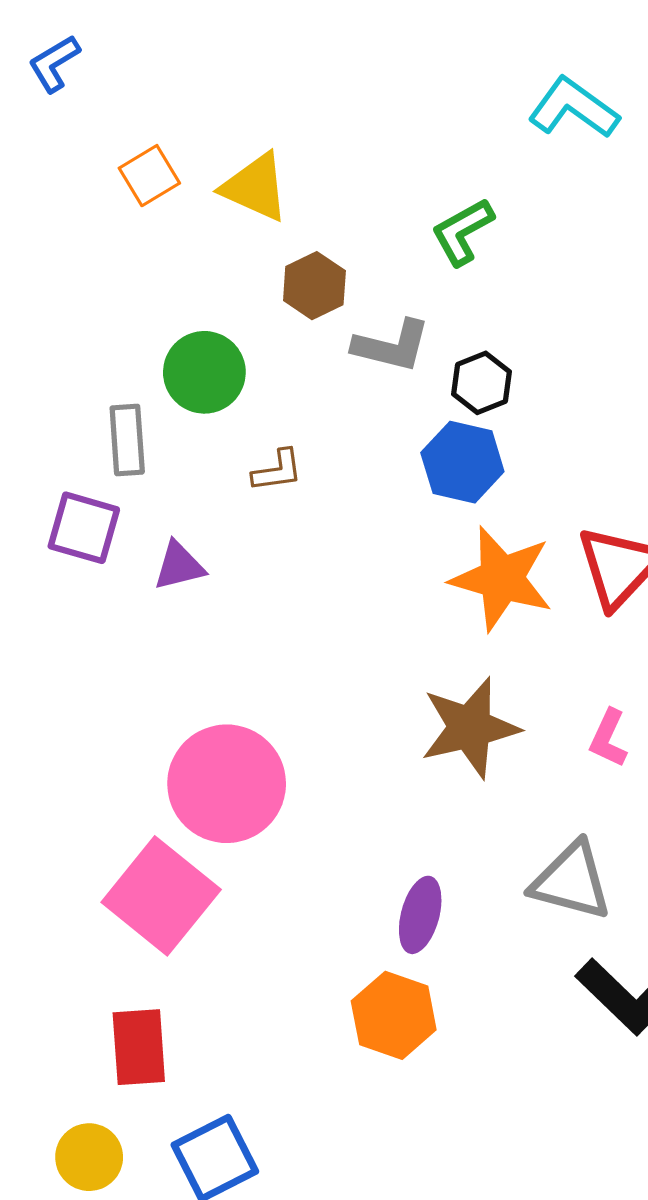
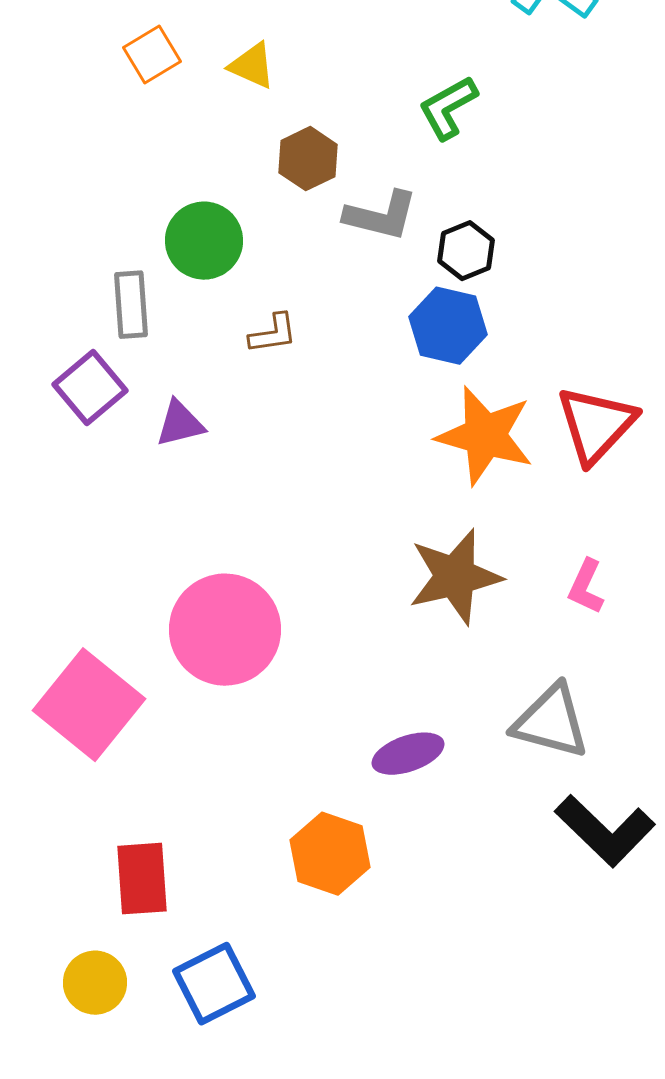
yellow triangle: (255, 187) -> (252, 66), size x0.7
purple square: (84, 528) -> (90, 388), turned 34
pink square: (161, 896) -> (89, 705), moved
purple ellipse: (420, 915) -> (408, 754), turned 56
orange hexagon: (394, 1015) -> (330, 854), moved

